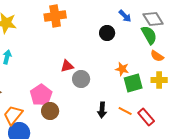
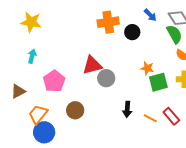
orange cross: (55, 16) -> (108, 22), moved
red triangle: (67, 66) -> (92, 65), size x1.5
pink pentagon: (41, 95) -> (54, 81), moved
orange line: (125, 111) -> (150, 118), moved

